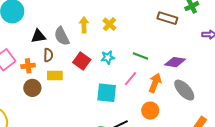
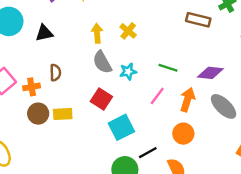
black triangle: (38, 36) -> (44, 33), moved
gray semicircle: (62, 36) -> (102, 62), moved
red square: (82, 61) -> (101, 99), moved
yellow rectangle: (55, 76) -> (63, 114), moved
cyan square: (107, 93) -> (121, 127), moved, turned -30

